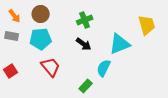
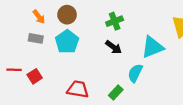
cyan pentagon: (41, 39) -> (67, 42), turned -30
red trapezoid: (51, 67) -> (78, 89), moved, turned -40

